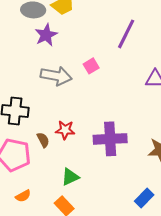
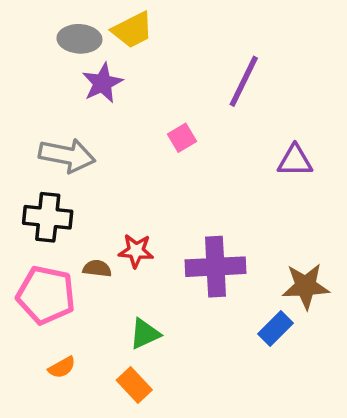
gray arrow: (56, 76) -> (67, 155), moved
brown semicircle: (43, 140) -> (97, 268), turned -56
blue rectangle: (144, 198) -> (276, 329), moved

